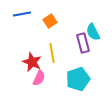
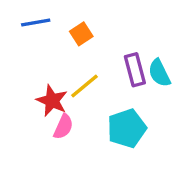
cyan semicircle: (93, 32) -> (159, 73), moved
yellow line: (52, 53) -> (84, 86), turned 60

